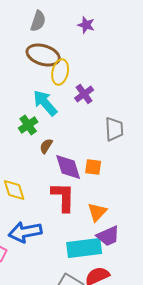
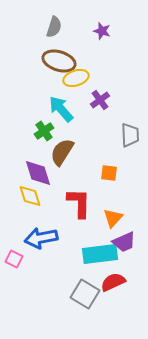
yellow ellipse: (60, 72) -> (76, 78), turned 60
brown semicircle: (46, 146) -> (62, 152), size x1.8
purple diamond: (68, 167) -> (38, 173), moved

